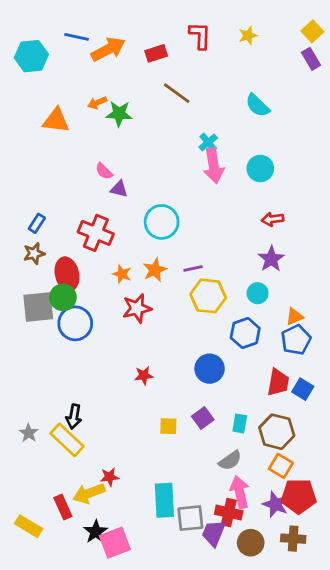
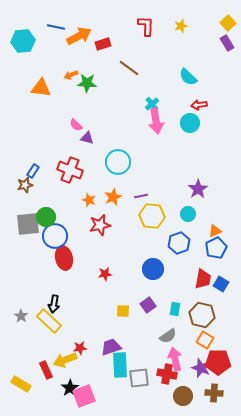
red rectangle: (156, 53) -> (103, 44), moved
red arrow: (273, 219) -> (199, 105), moved
blue rectangle: (37, 223) -> (33, 171), moved
red ellipse: (67, 274) -> (64, 258), moved
purple trapezoid: (214, 533) -> (111, 347), moved, turned 50

